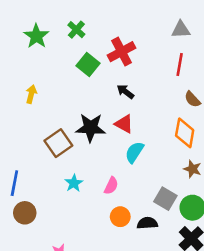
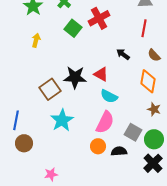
black arrow: (125, 92) -> (123, 54), moved
yellow arrow: (31, 94) -> (36, 40), moved
cyan semicircle: (134, 152) -> (109, 96), turned -96
cyan star: (74, 183) -> (62, 120), size x1.6
pink semicircle: (111, 186) -> (105, 122), moved, size x1.6

